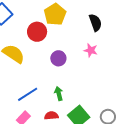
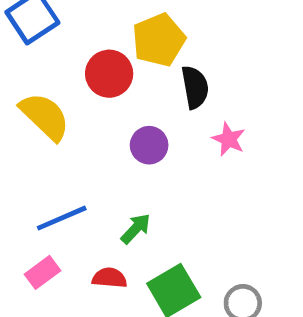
black semicircle: (95, 23) -> (195, 87), moved
green arrow: (59, 94) -> (136, 229), turned 48

